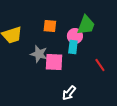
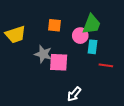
cyan rectangle: (73, 47) -> (93, 47), moved
red line: (100, 65) -> (106, 65), turned -48

